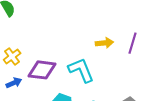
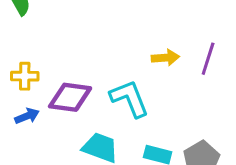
yellow cross: (12, 57) -> (25, 76), turned 36

